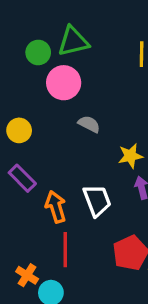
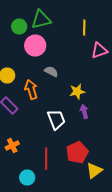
orange arrow: (56, 207) -> (31, 90), moved
red line: (65, 250) -> (46, 158), moved
orange cross: (27, 275) -> (12, 146), moved, turned 32

